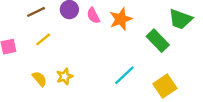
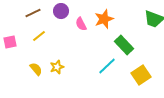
pink semicircle: (93, 16) -> (81, 24), moved
green rectangle: (158, 41) -> (124, 45), moved

